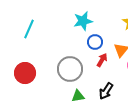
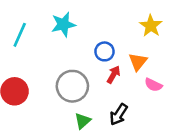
cyan star: (83, 21) -> (63, 24), moved
green triangle: (78, 96) -> (83, 121), turned -32

